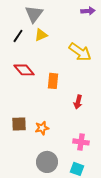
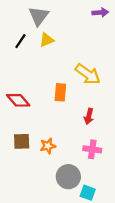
yellow arrow: (80, 52) -> (88, 74), moved
red diamond: (24, 70) -> (18, 100), moved
pink cross: (81, 142) -> (92, 149), moved
gray circle: (47, 162) -> (68, 177), moved

